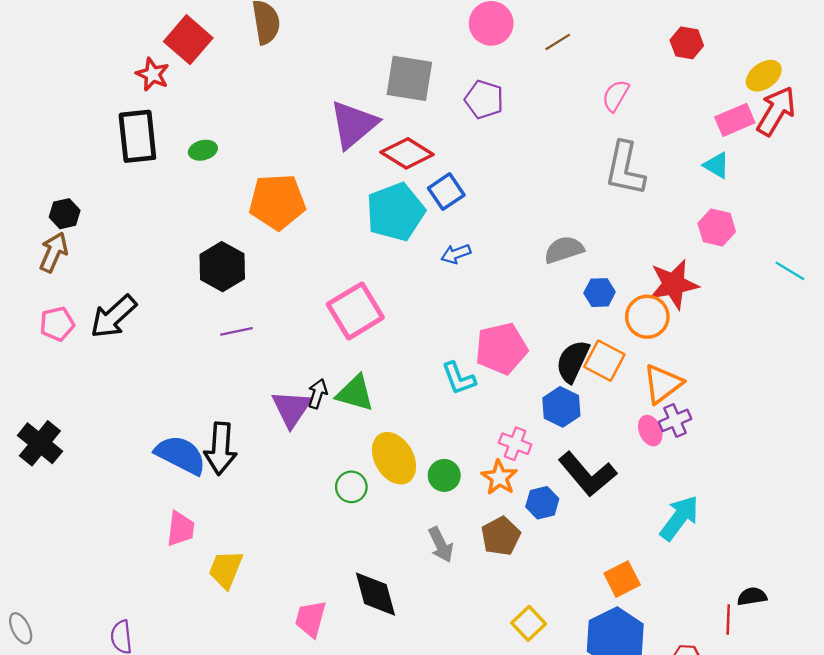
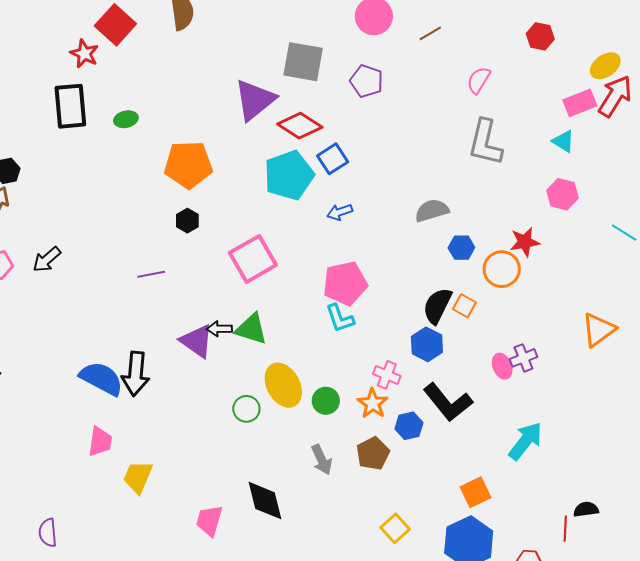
black hexagon: (222, 267) -> (187, 221), moved, size x0.6
red star: (674, 284) -> (525, 242), size x0.7
black arrow: (114, 317) -> (47, 259), size x0.7
pink pentagon: (501, 348) -> (345, 283), moved
orange square: (604, 361) -> (464, 306), size x0.7
orange triangle: (663, 384) -> (599, 330), moved
black arrow: (318, 394) -> (219, 329), turned -110
purple triangle: (292, 409) -> (197, 341), turned -30

